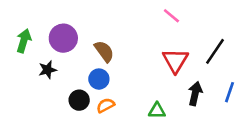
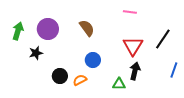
pink line: (171, 16) -> (130, 12), turned -32
brown semicircle: (104, 51) -> (87, 28), moved
blue circle: (99, 79) -> (93, 60), moved
black arrow: (195, 94) -> (135, 71), moved

